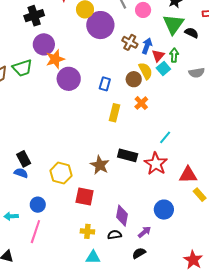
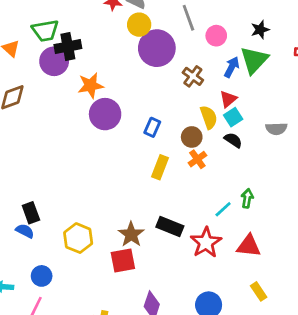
black cross: (34, 16) -> (68, 47), moved
black semicircle: (192, 33) -> (233, 140), moved
purple circle: (44, 44) -> (54, 61), moved
blue arrow: (147, 46) -> (232, 67), moved
green arrow: (174, 55) -> (247, 198), moved
green trapezoid: (22, 68) -> (45, 31), moved
brown circle: (134, 79) -> (192, 137), moved
red triangle: (188, 175) -> (249, 246), moved
red square: (85, 196) -> (123, 260), moved, turned -30

